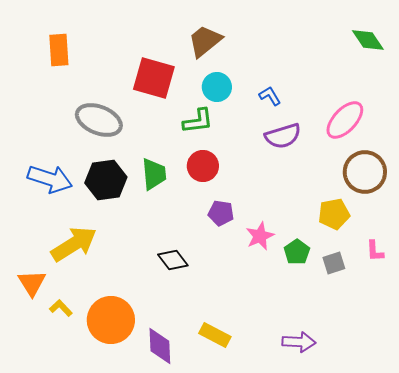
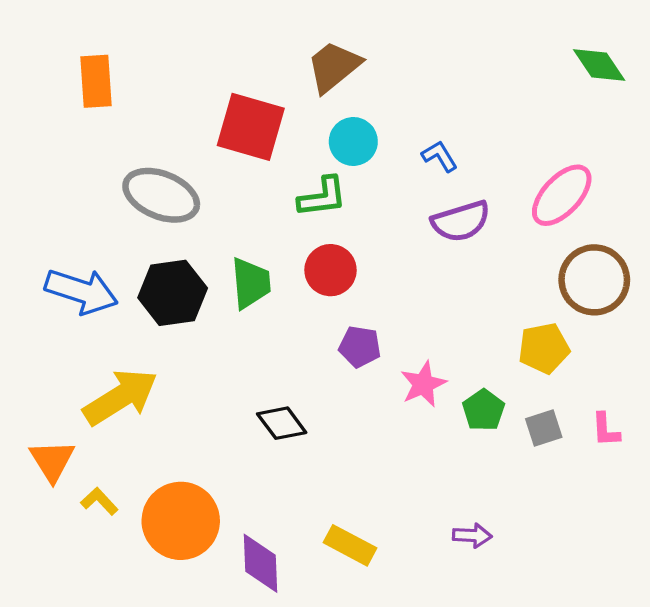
pink L-shape: (375, 251) -> (606, 430), moved
purple arrow: (299, 342) -> (472, 536), moved, size x0.7

